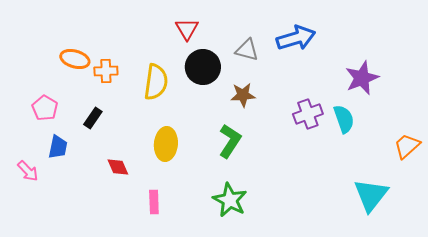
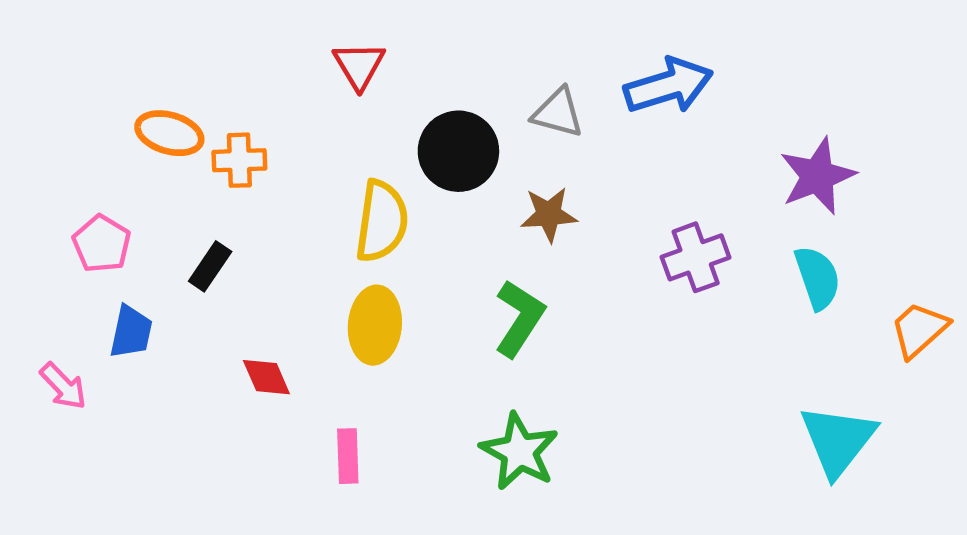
red triangle: (187, 29) -> (359, 65), moved
yellow semicircle: (156, 82) -> (382, 221), moved
cyan semicircle: (344, 119) -> (818, 278), moved

